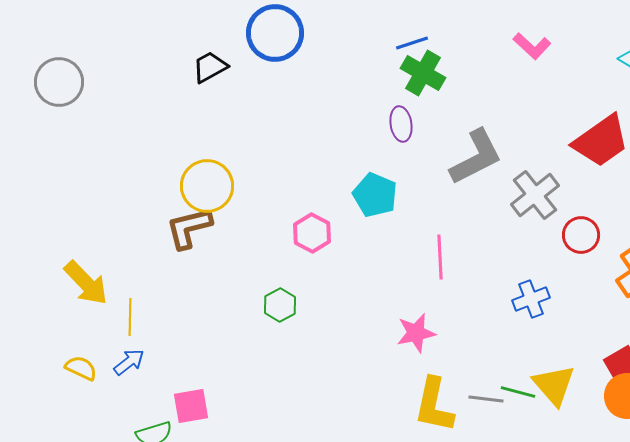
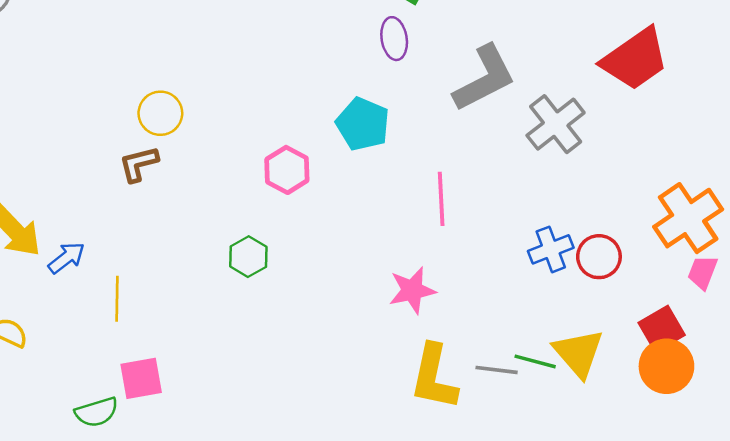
yellow circle: (207, 186) -> (160, 113), size x0.7
brown L-shape: (189, 228) -> (139, 164), size x0.7
red circle: (581, 235) -> (599, 257), moved
yellow line: (130, 317) -> (117, 299), moved
blue arrow: (129, 362) -> (66, 258), moved

